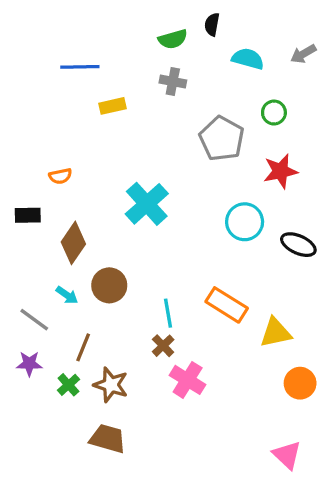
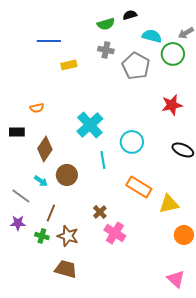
black semicircle: (212, 24) -> (130, 15), turned 64
green circle: (274, 113) -> (173, 54), moved, size x1.5
gray pentagon: (222, 139) -> (136, 66), moved
cyan circle: (245, 222) -> (132, 142), moved
cyan line: (168, 313) -> (103, 160), moved
green cross: (68, 385) -> (42, 236), turned -32

